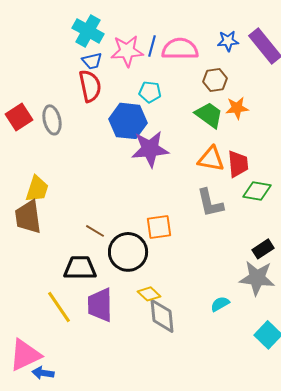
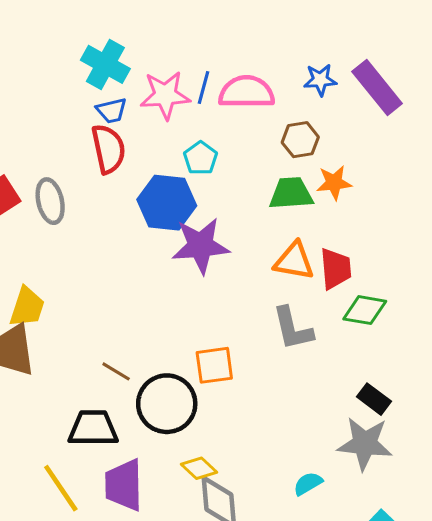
cyan pentagon: (150, 92) -> (201, 158), turned 30
green trapezoid: (209, 115) -> (291, 193), turned -40
black rectangle: (263, 249) -> (374, 399), turned 70

